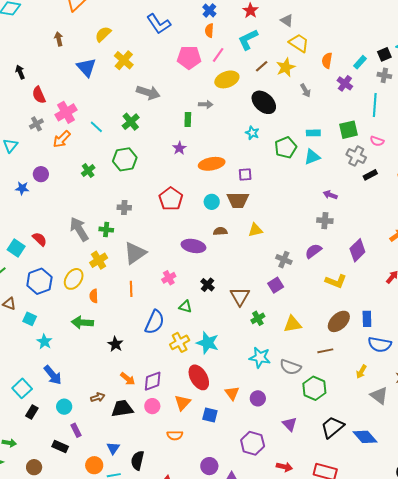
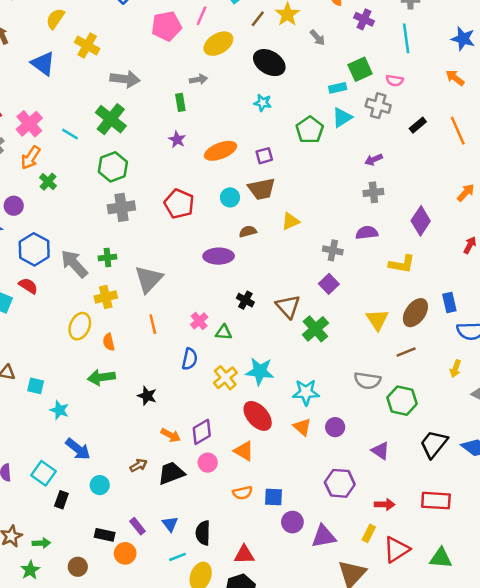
green cross: (131, 122) -> (111, 119), size x1.4
green square: (349, 130) -> (360, 69), moved
pink semicircle: (377, 141) -> (395, 81), moved
green pentagon: (286, 148) -> (310, 130), moved
gray cross: (356, 156) -> (378, 106), moved
green cross: (88, 171) -> (48, 182), moved
purple arrow: (330, 195) -> (374, 160), turned -32
gray cross: (124, 207) -> (121, 207), moved, size x1.5
purple semicircle: (313, 251) -> (367, 233), turned 42
yellow cross: (99, 260) -> (106, 297), turned 30
pink cross: (169, 278) -> (199, 321), moved
blue hexagon: (39, 281) -> (34, 249), moved
green cross: (258, 318) -> (315, 329), size x1.5
blue semicircle: (155, 322) -> (190, 359), size x0.7
yellow triangle: (293, 324) -> (377, 320), moved, turned -42
cyan star: (260, 357) -> (306, 392), moved
orange triangle: (183, 403) -> (244, 451), turned -30
blue square: (210, 415) -> (274, 497), moved
purple rectangle: (76, 430) -> (137, 526), moved
orange circle: (94, 465) -> (125, 553), moved

